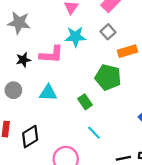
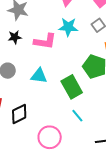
black star: (23, 60) -> (15, 37), moved
green rectangle: (85, 102) -> (72, 87), size x1.6

